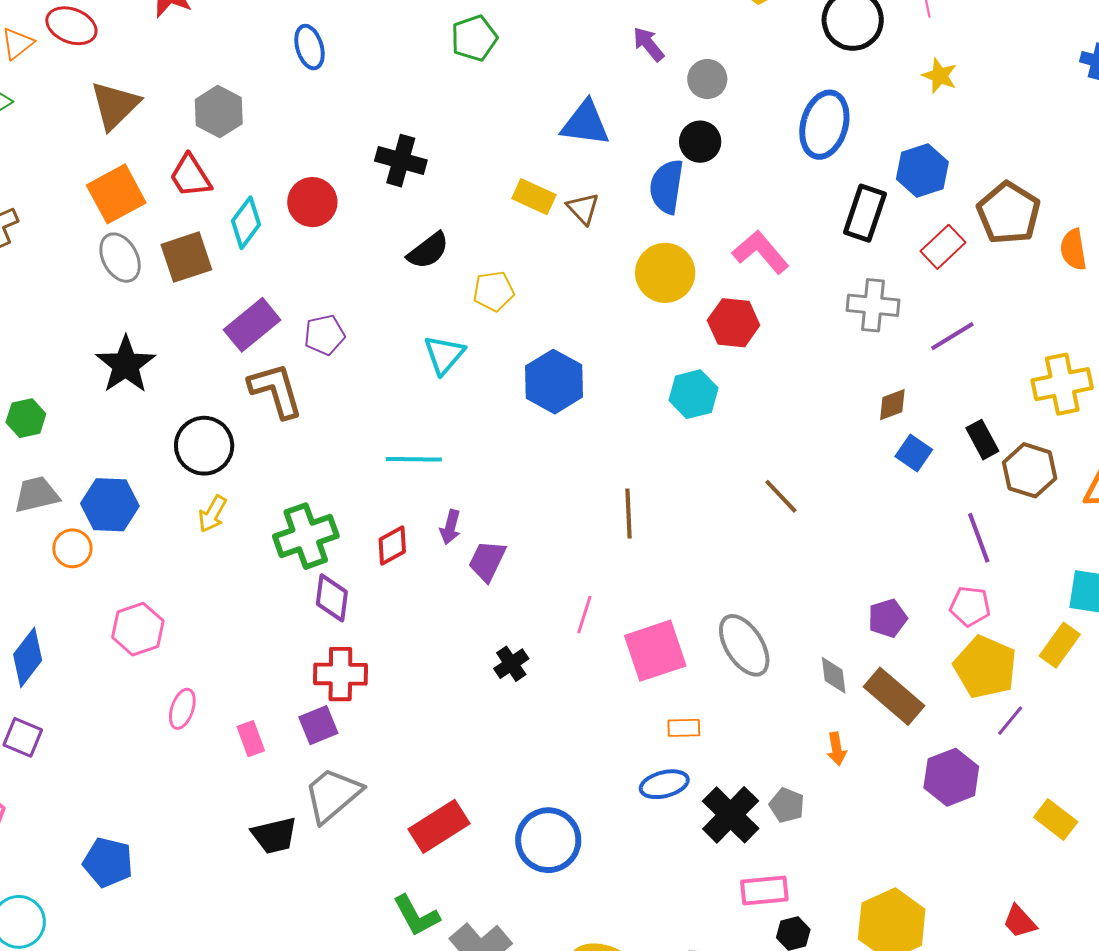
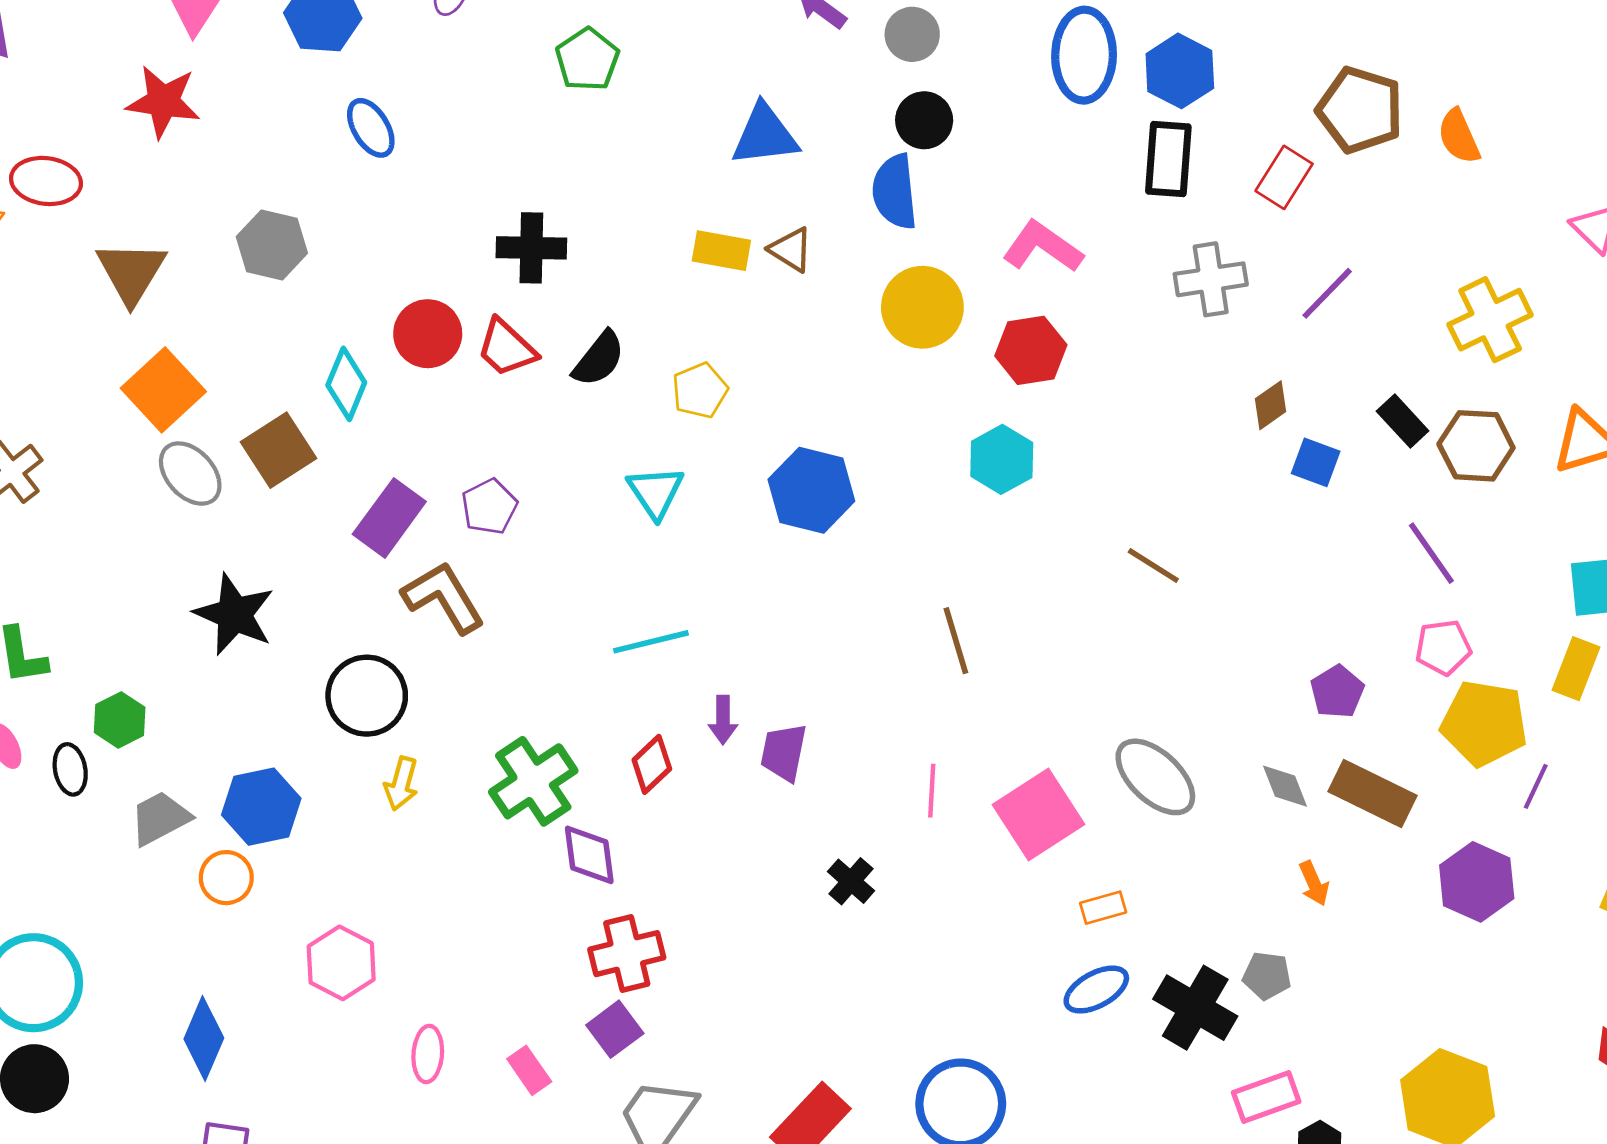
blue hexagon: (922, 170) -> (1180, 71), moved
red trapezoid: (190, 176) -> (507, 348), moved

